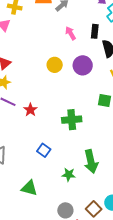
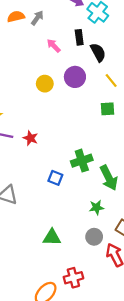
green cross: (72, 120) -> (82, 161), moved
green star: (69, 175) -> (96, 207), moved
green triangle: (29, 188) -> (52, 237), moved

